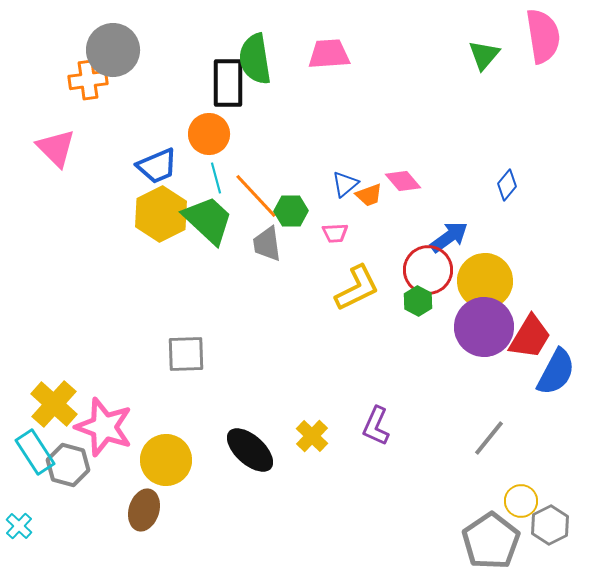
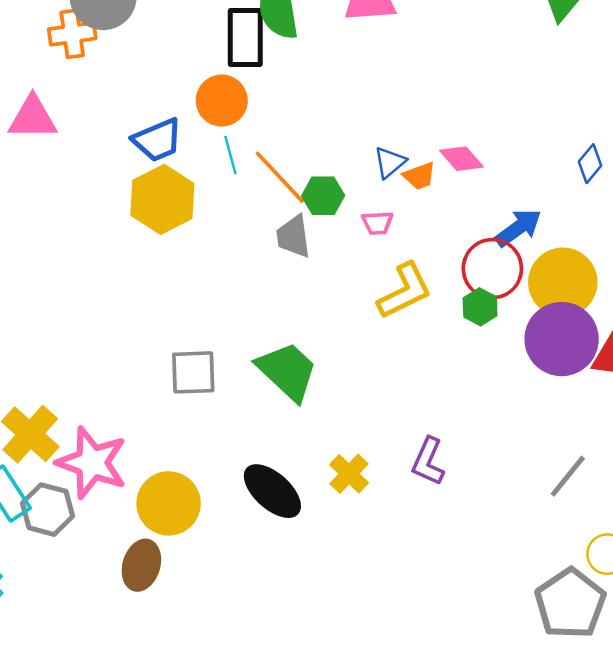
pink triangle: (56, 148) -> (33, 118), turned -45
green trapezoid: (208, 220) -> (287, 371), moved

